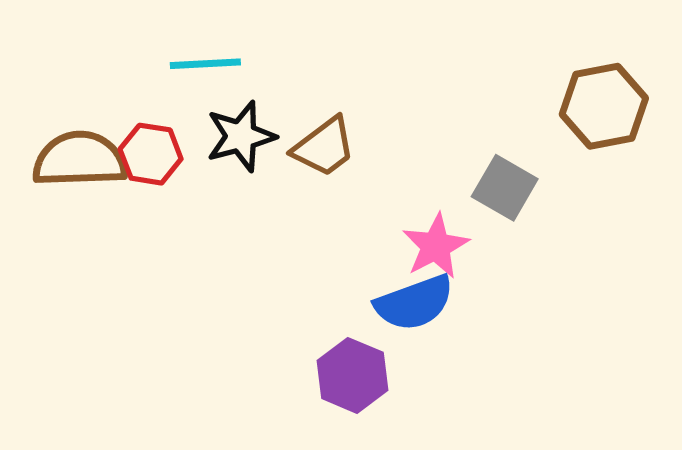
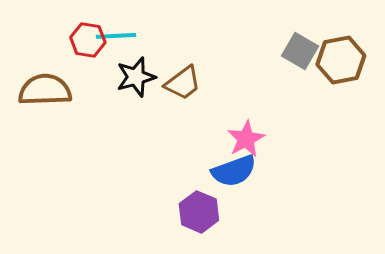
red hexagon: (151, 154) -> (88, 40), moved
gray square: (505, 188) -> (300, 51), moved

